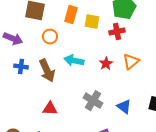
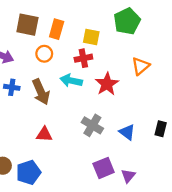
orange rectangle: (71, 15) -> (57, 29), moved
red cross: (117, 32) -> (83, 58), moved
orange triangle: (131, 62) -> (141, 66), moved
red star: (106, 64) -> (107, 84), size x1.5

